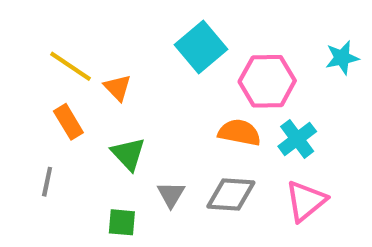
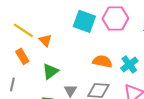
cyan square: (201, 47) -> (84, 21), turned -30
pink hexagon: (267, 81) -> (115, 18), moved
green triangle: (128, 154) -> (50, 71), turned 36

